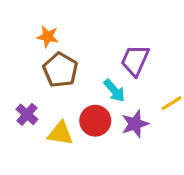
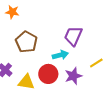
orange star: (48, 37) -> (12, 12), moved
cyan arrow: (114, 91) -> (60, 55), turned -63

